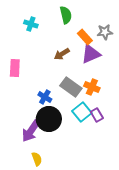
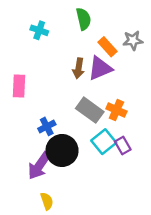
brown arrow: (62, 54) -> (78, 68), turned -49
purple triangle: (91, 54) -> (100, 68), moved
blue cross: (45, 97) -> (47, 126), moved, turned 32

